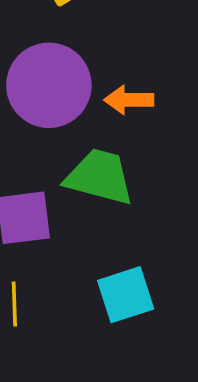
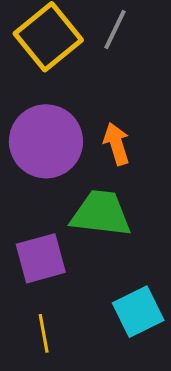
orange arrow: (129, 100) -> (117, 144), turned 81

